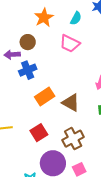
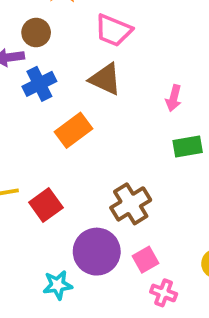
brown triangle: (71, 103) -> (105, 79), moved
red square: (39, 133) -> (46, 205), moved

